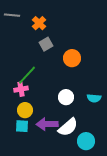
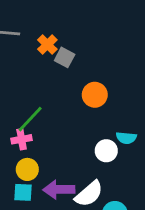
gray square: (46, 44) -> (65, 57), moved, turned -32
white circle: (66, 97) -> (106, 151), moved
cyan semicircle: (94, 98) -> (126, 138), moved

